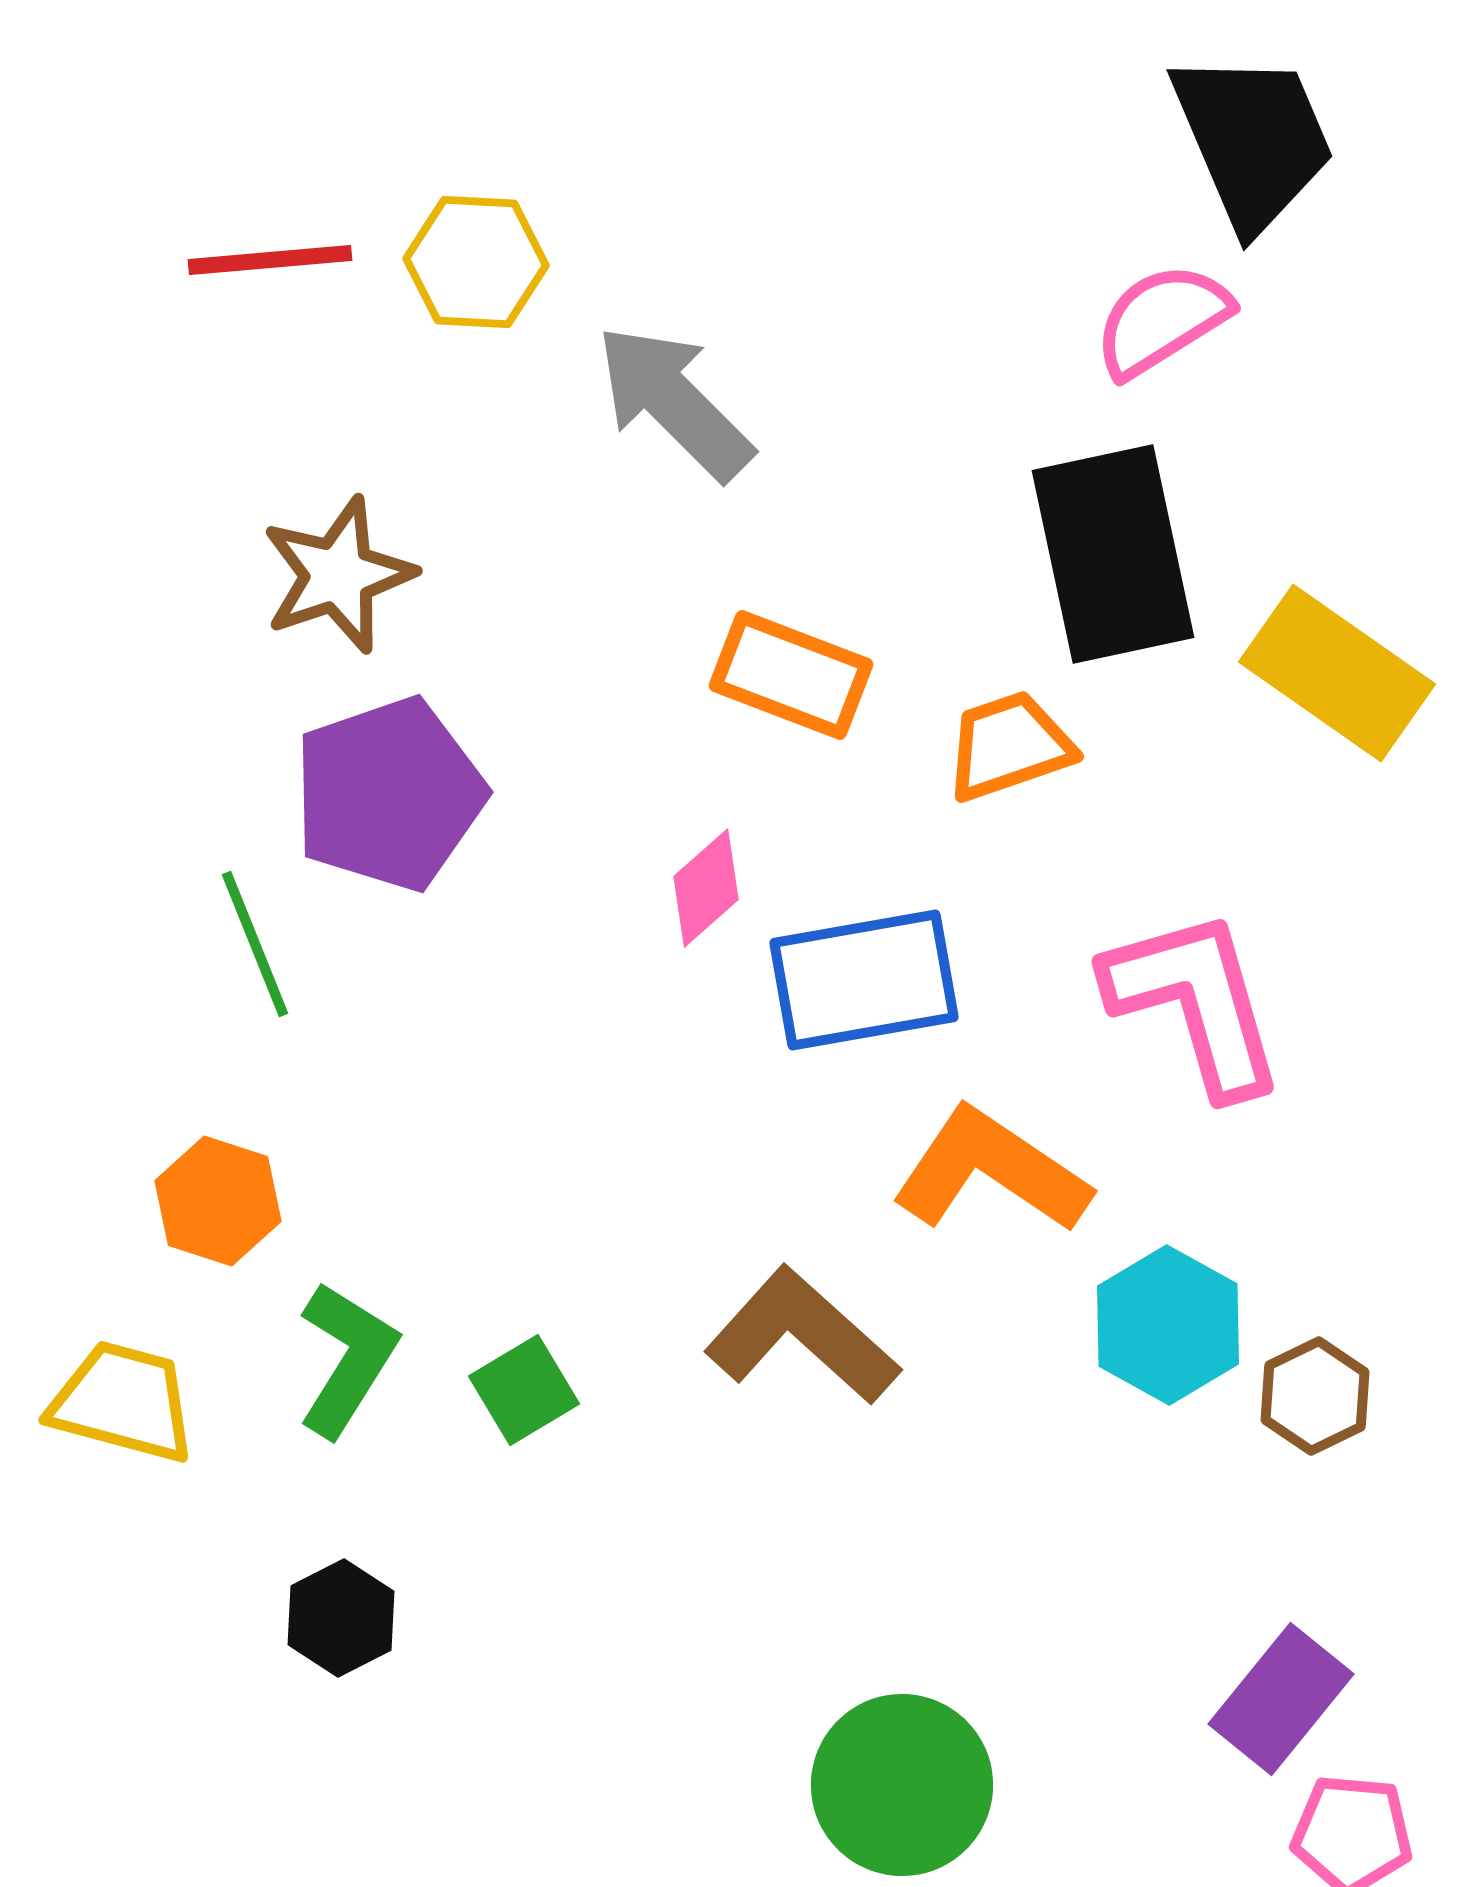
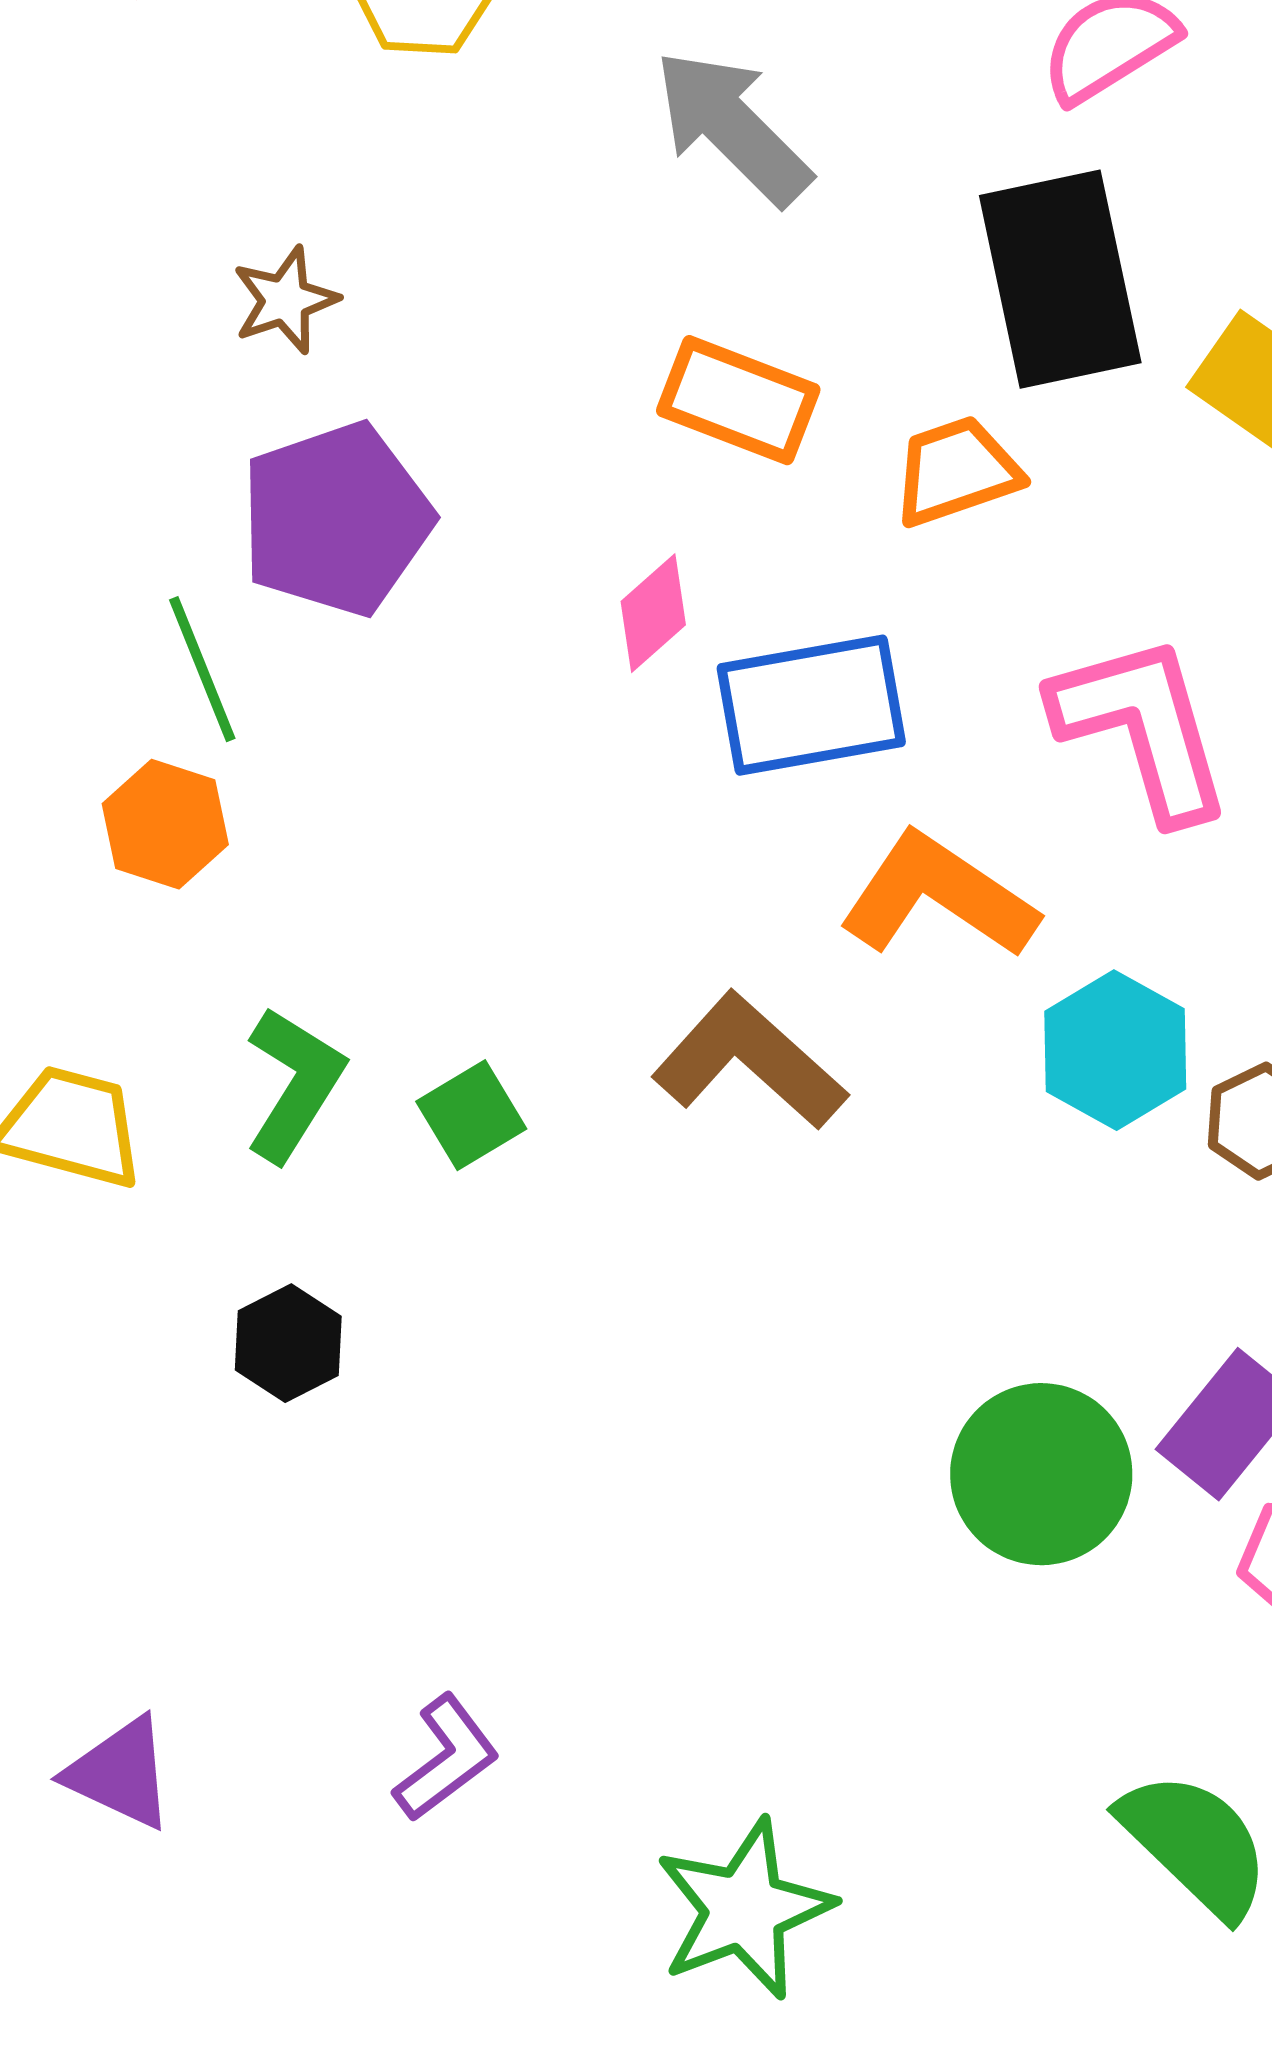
gray arrow: (674, 402) -> (732, 127), moved
brown star: (338, 575) -> (285, 300), size x0.7
orange hexagon: (218, 1201) -> (165, 824), moved
green circle: (902, 1785) -> (1041, 1474), moved

